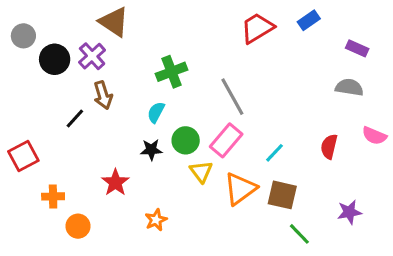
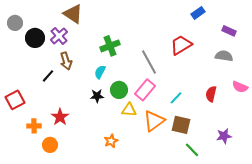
red trapezoid: (257, 28) -> (181, 45), moved
yellow triangle: (201, 172) -> (129, 110), turned -49
red star: (115, 182) -> (60, 117), moved
orange star: (156, 220) -> (111, 141), moved

